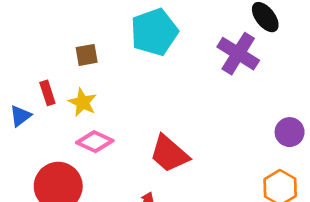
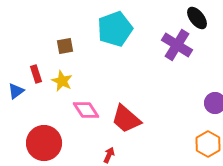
pink diamond: (95, 142) -> (86, 110), moved, turned 32

